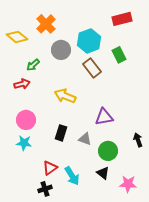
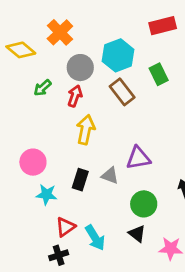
red arrow: (22, 84) -> (75, 96), moved, turned -56
yellow arrow: (65, 96) -> (86, 130), turned 80
gray triangle: (85, 139) -> (110, 176), moved
cyan star: (24, 143) -> (46, 194), moved

